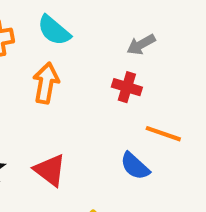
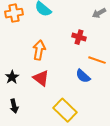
gray arrow: (141, 45) -> (99, 13), moved
orange arrow: (46, 83) -> (39, 50), moved

